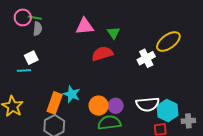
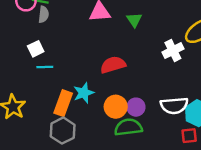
red semicircle: (102, 54) -> (113, 65), moved
cyan line: (24, 71) -> (45, 67), moved
cyan star: (72, 94) -> (84, 93), turned 30

